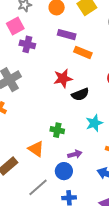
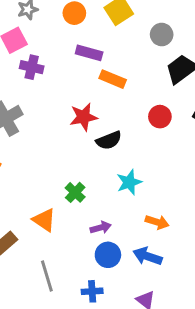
green cross: (57, 130) -> (75, 192), turned 32
blue circle: (64, 171) -> (108, 255), moved
gray line: (38, 187) -> (47, 276), turned -65

